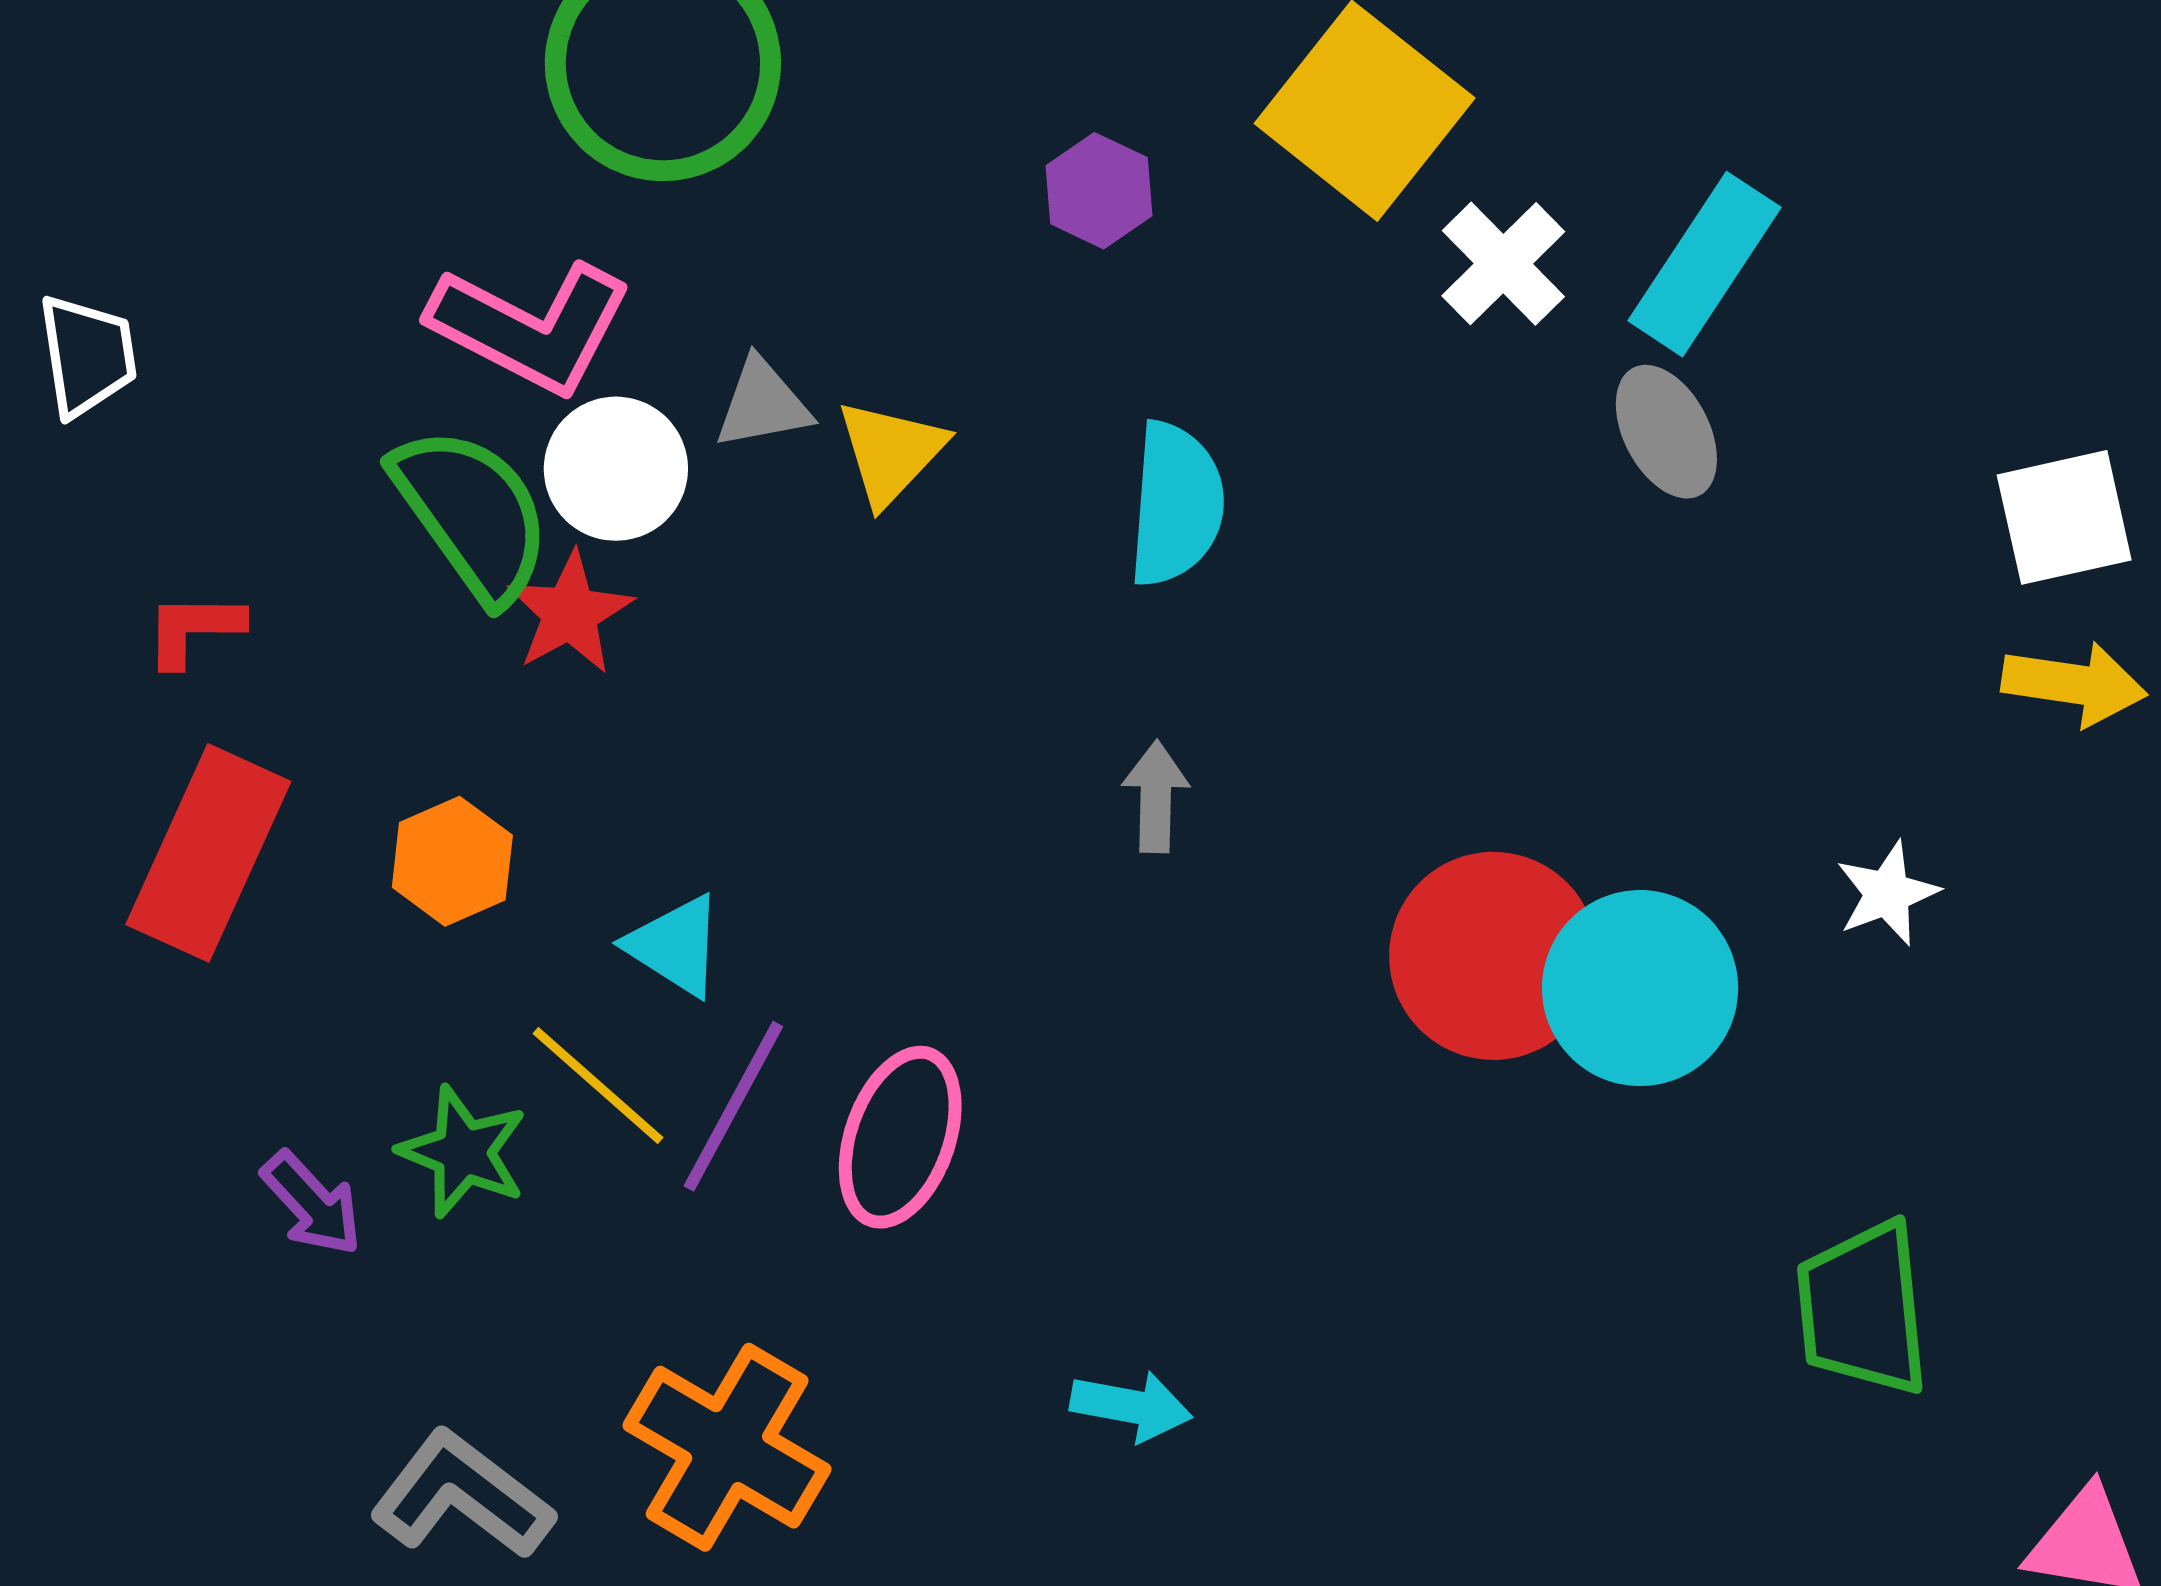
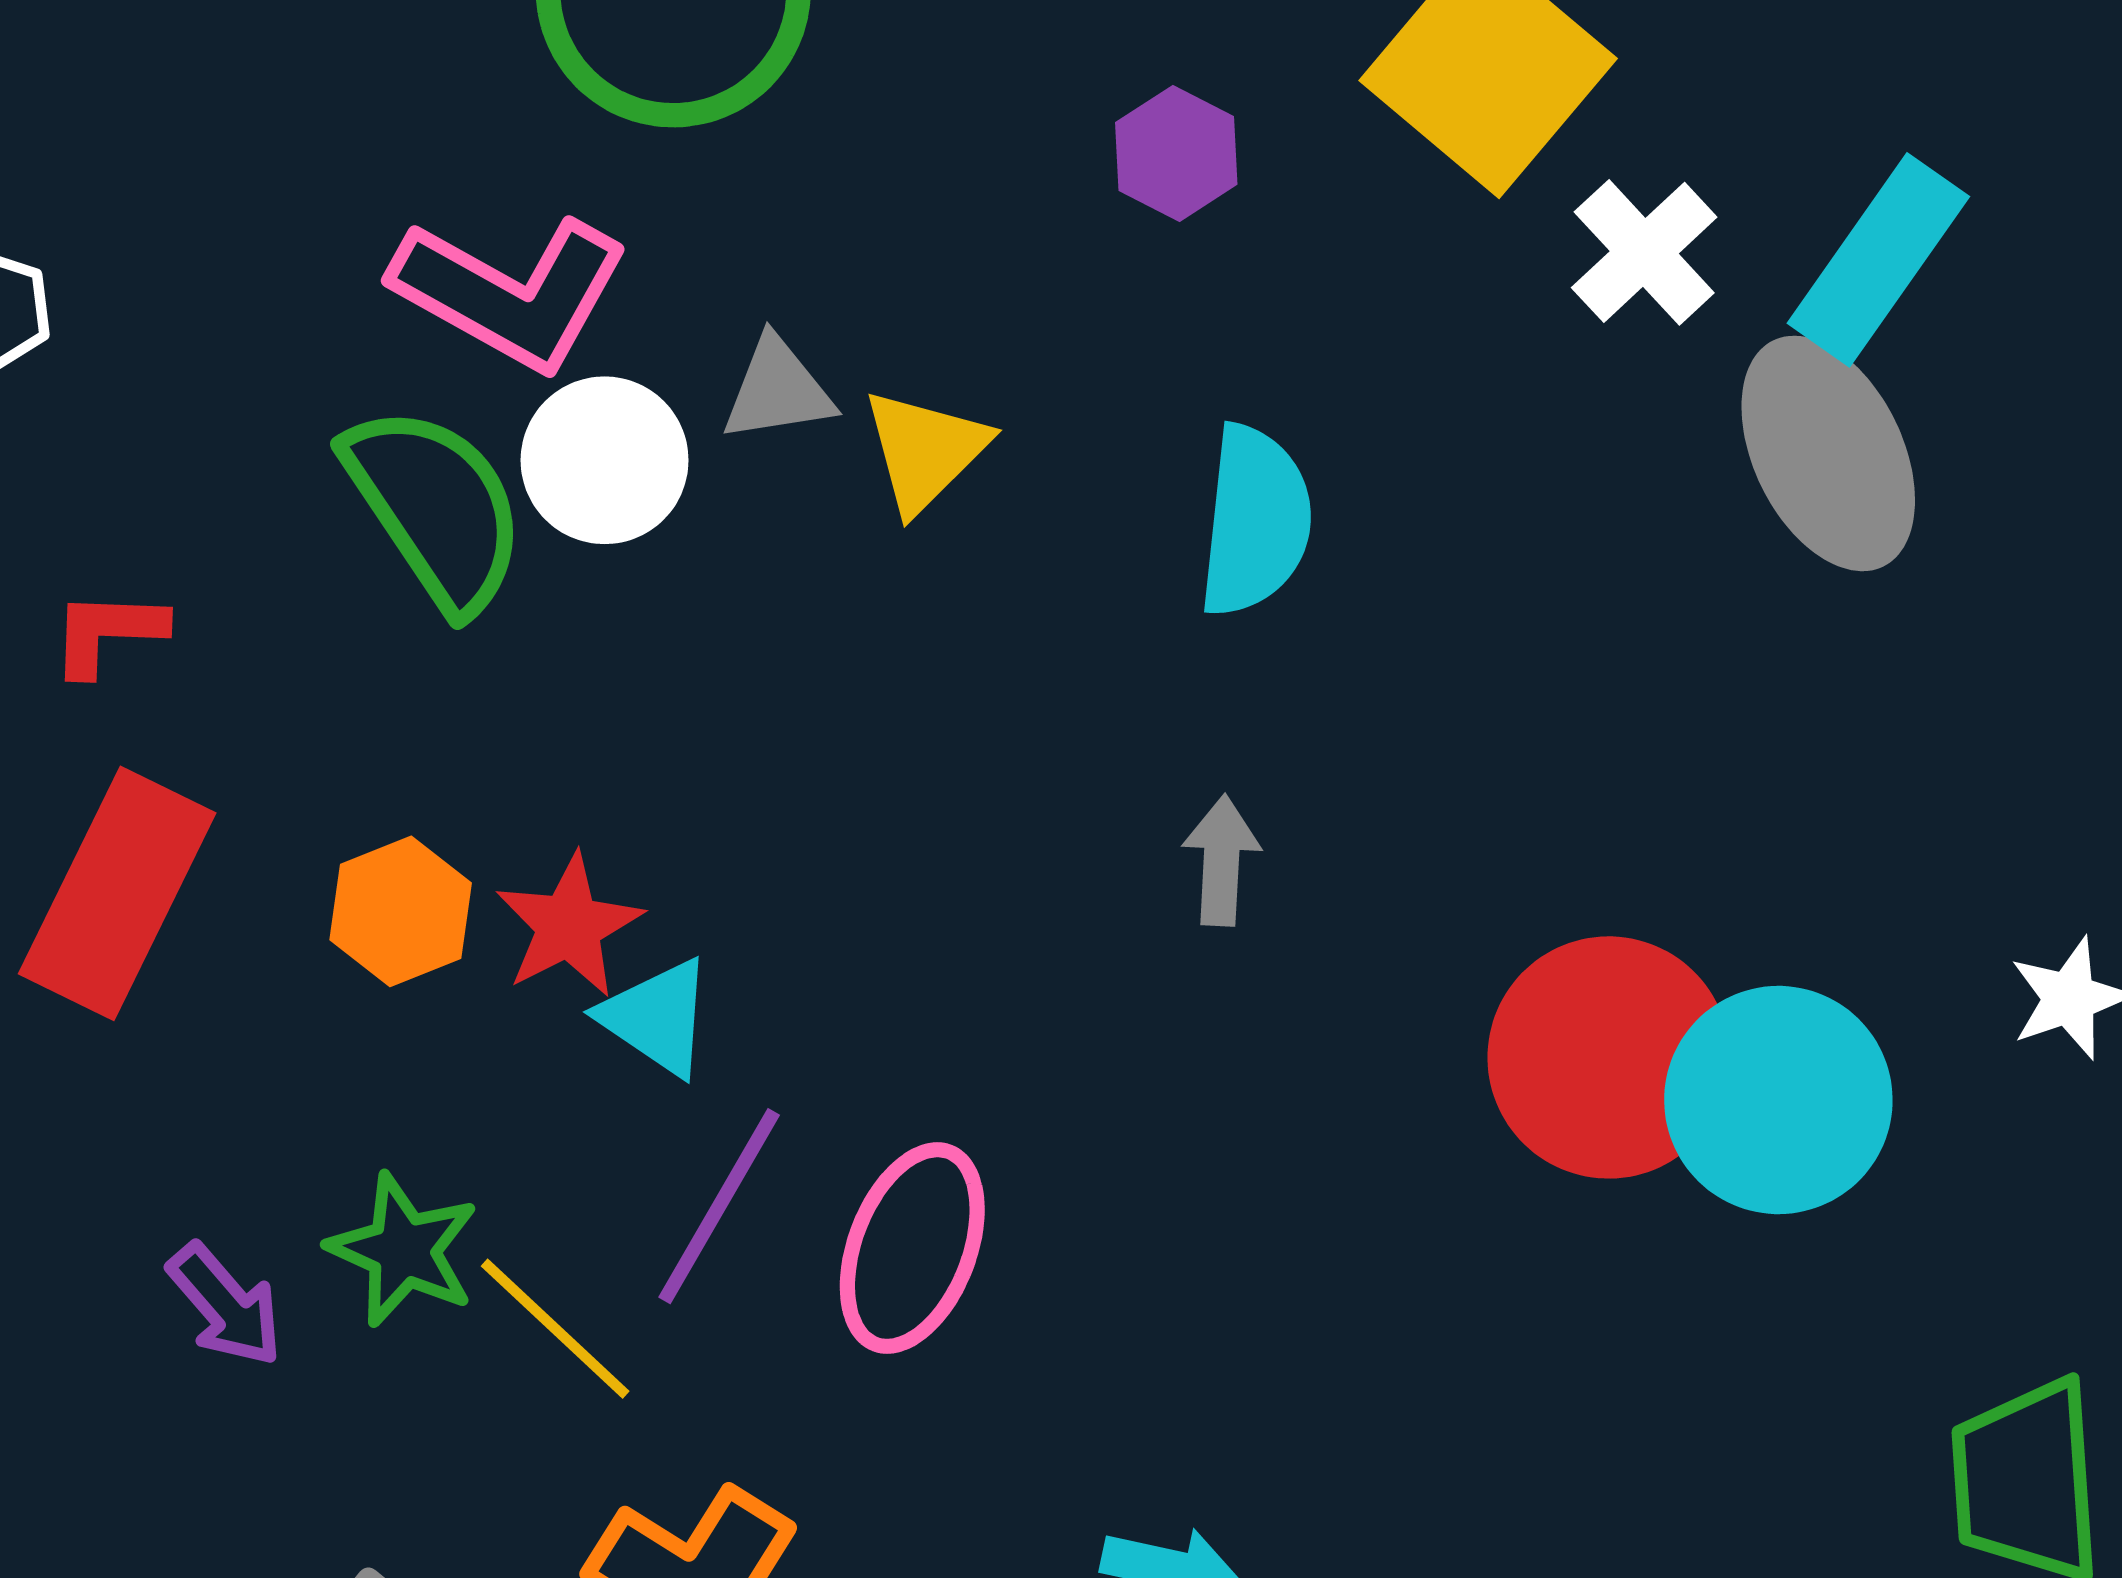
gray ellipse: (1666, 432) -> (1828, 453), size x1.5
red star: (570, 613) -> (569, 926), moved
yellow line: (598, 1086) -> (555, 1329), moved

